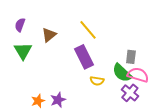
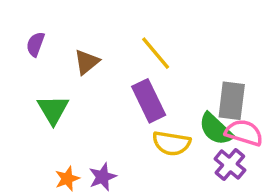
green triangle: (23, 51) -> (53, 110), moved
gray rectangle: (131, 57) -> (232, 101), size x1.5
yellow semicircle: (97, 81) -> (172, 143), size x1.5

